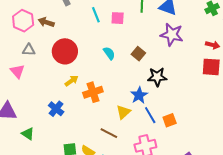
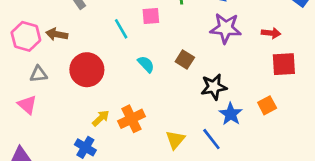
cyan line: (96, 15) -> (121, 29), moved
red arrow: (213, 45) -> (271, 33), moved
yellow arrow: (71, 81) -> (101, 118), moved
blue star: (139, 95) -> (231, 114), moved
orange square: (170, 120) -> (267, 105), moved

